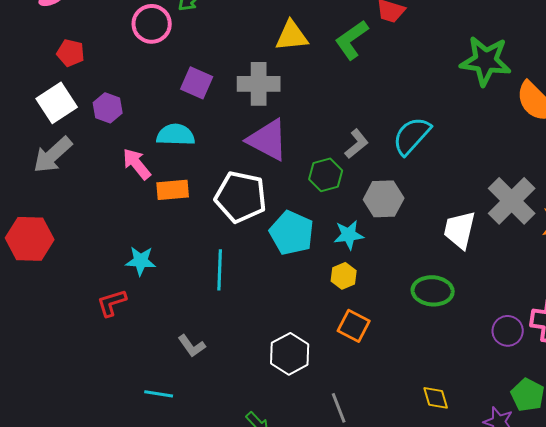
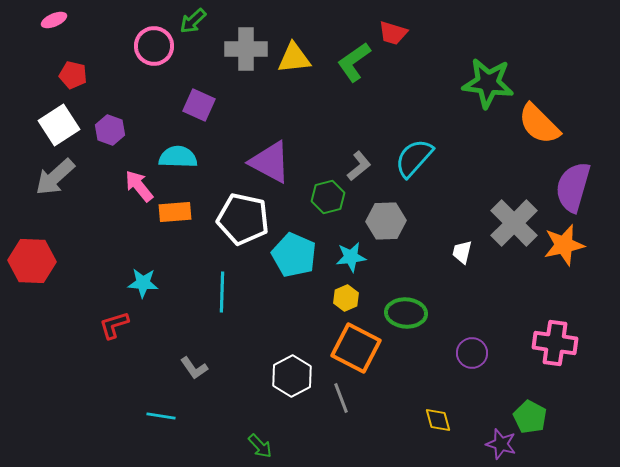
gray cross: (259, 84) -> (246, 49), moved
white trapezoid: (460, 230) -> (462, 252), size x0.6
green ellipse: (433, 291) -> (406, 313), moved
orange square: (354, 326) -> (356, 348), size x1.5
purple circle: (508, 331) -> (472, 353), moved
gray line: (339, 408) -> (341, 398), moved

